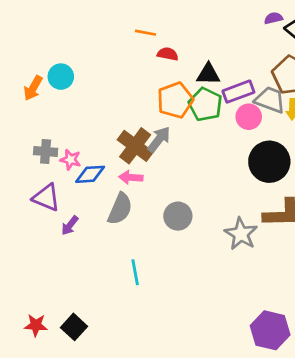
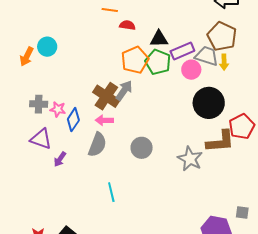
blue diamond: (90, 174) -> (73, 120), turned -50

